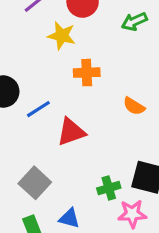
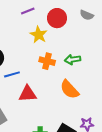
green arrow: (134, 22) -> (73, 60), moved
orange semicircle: (134, 106) -> (69, 89), size x1.5

